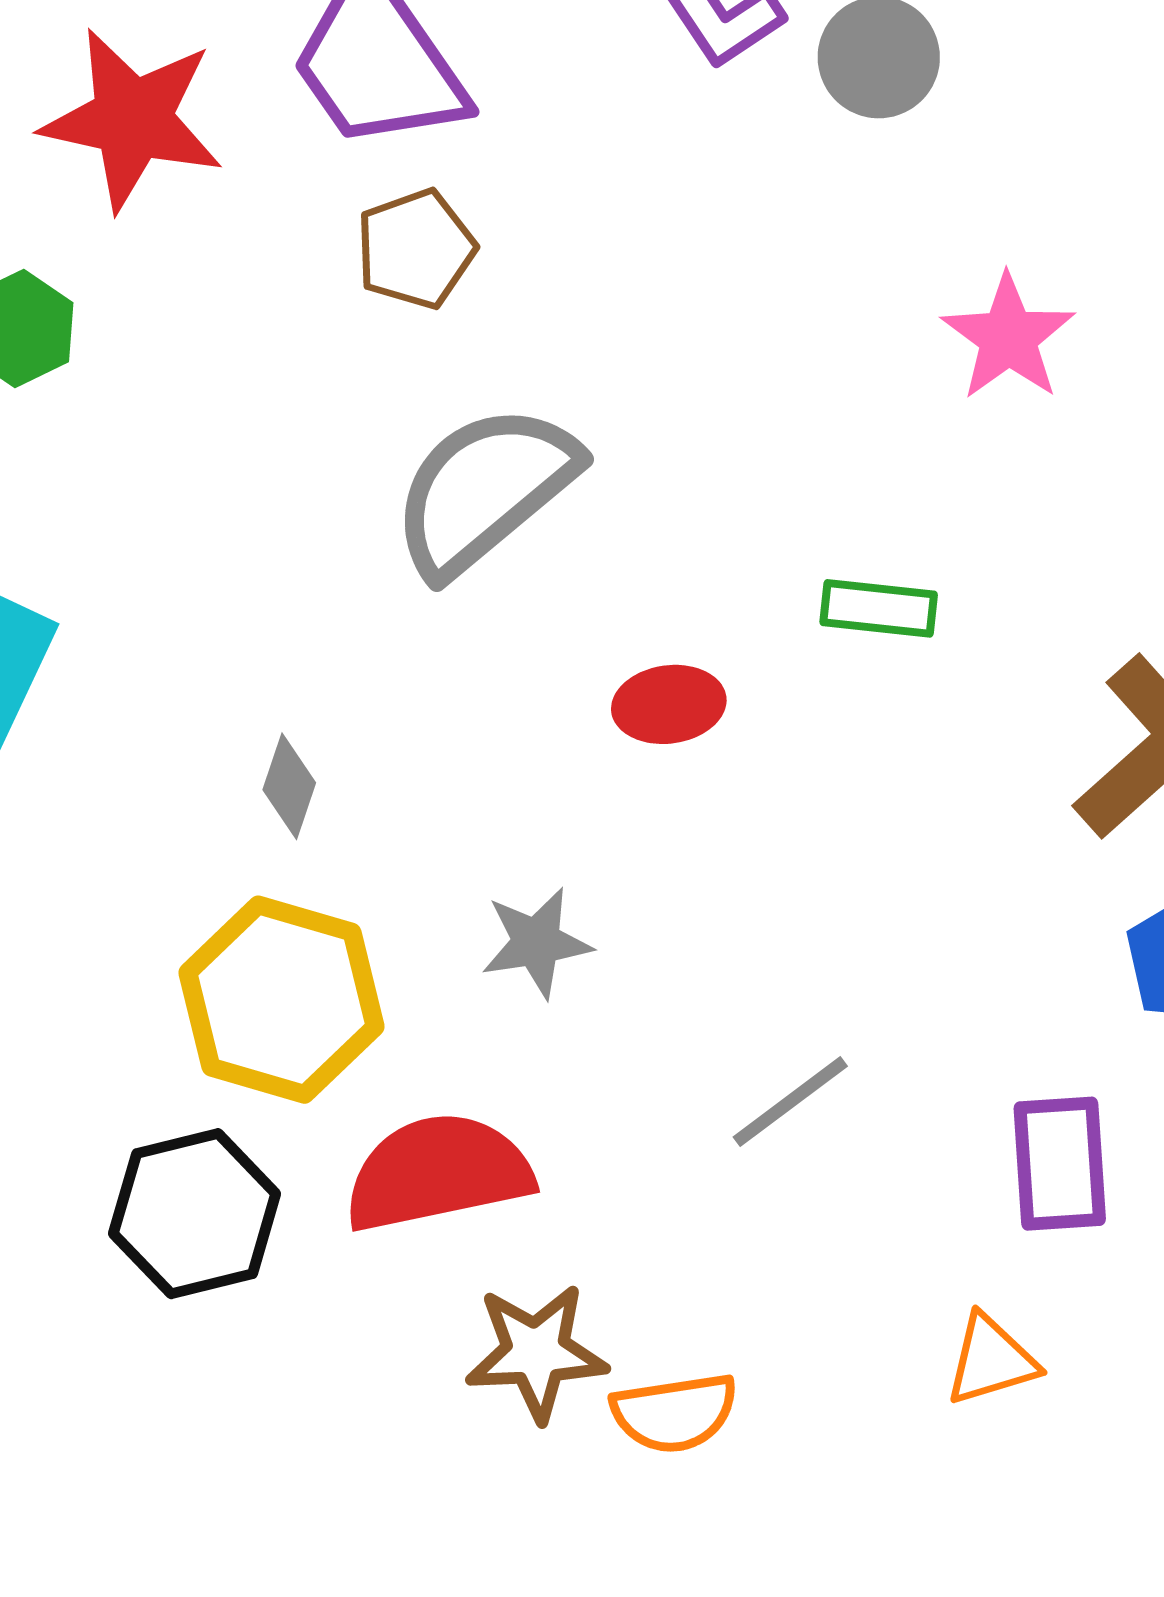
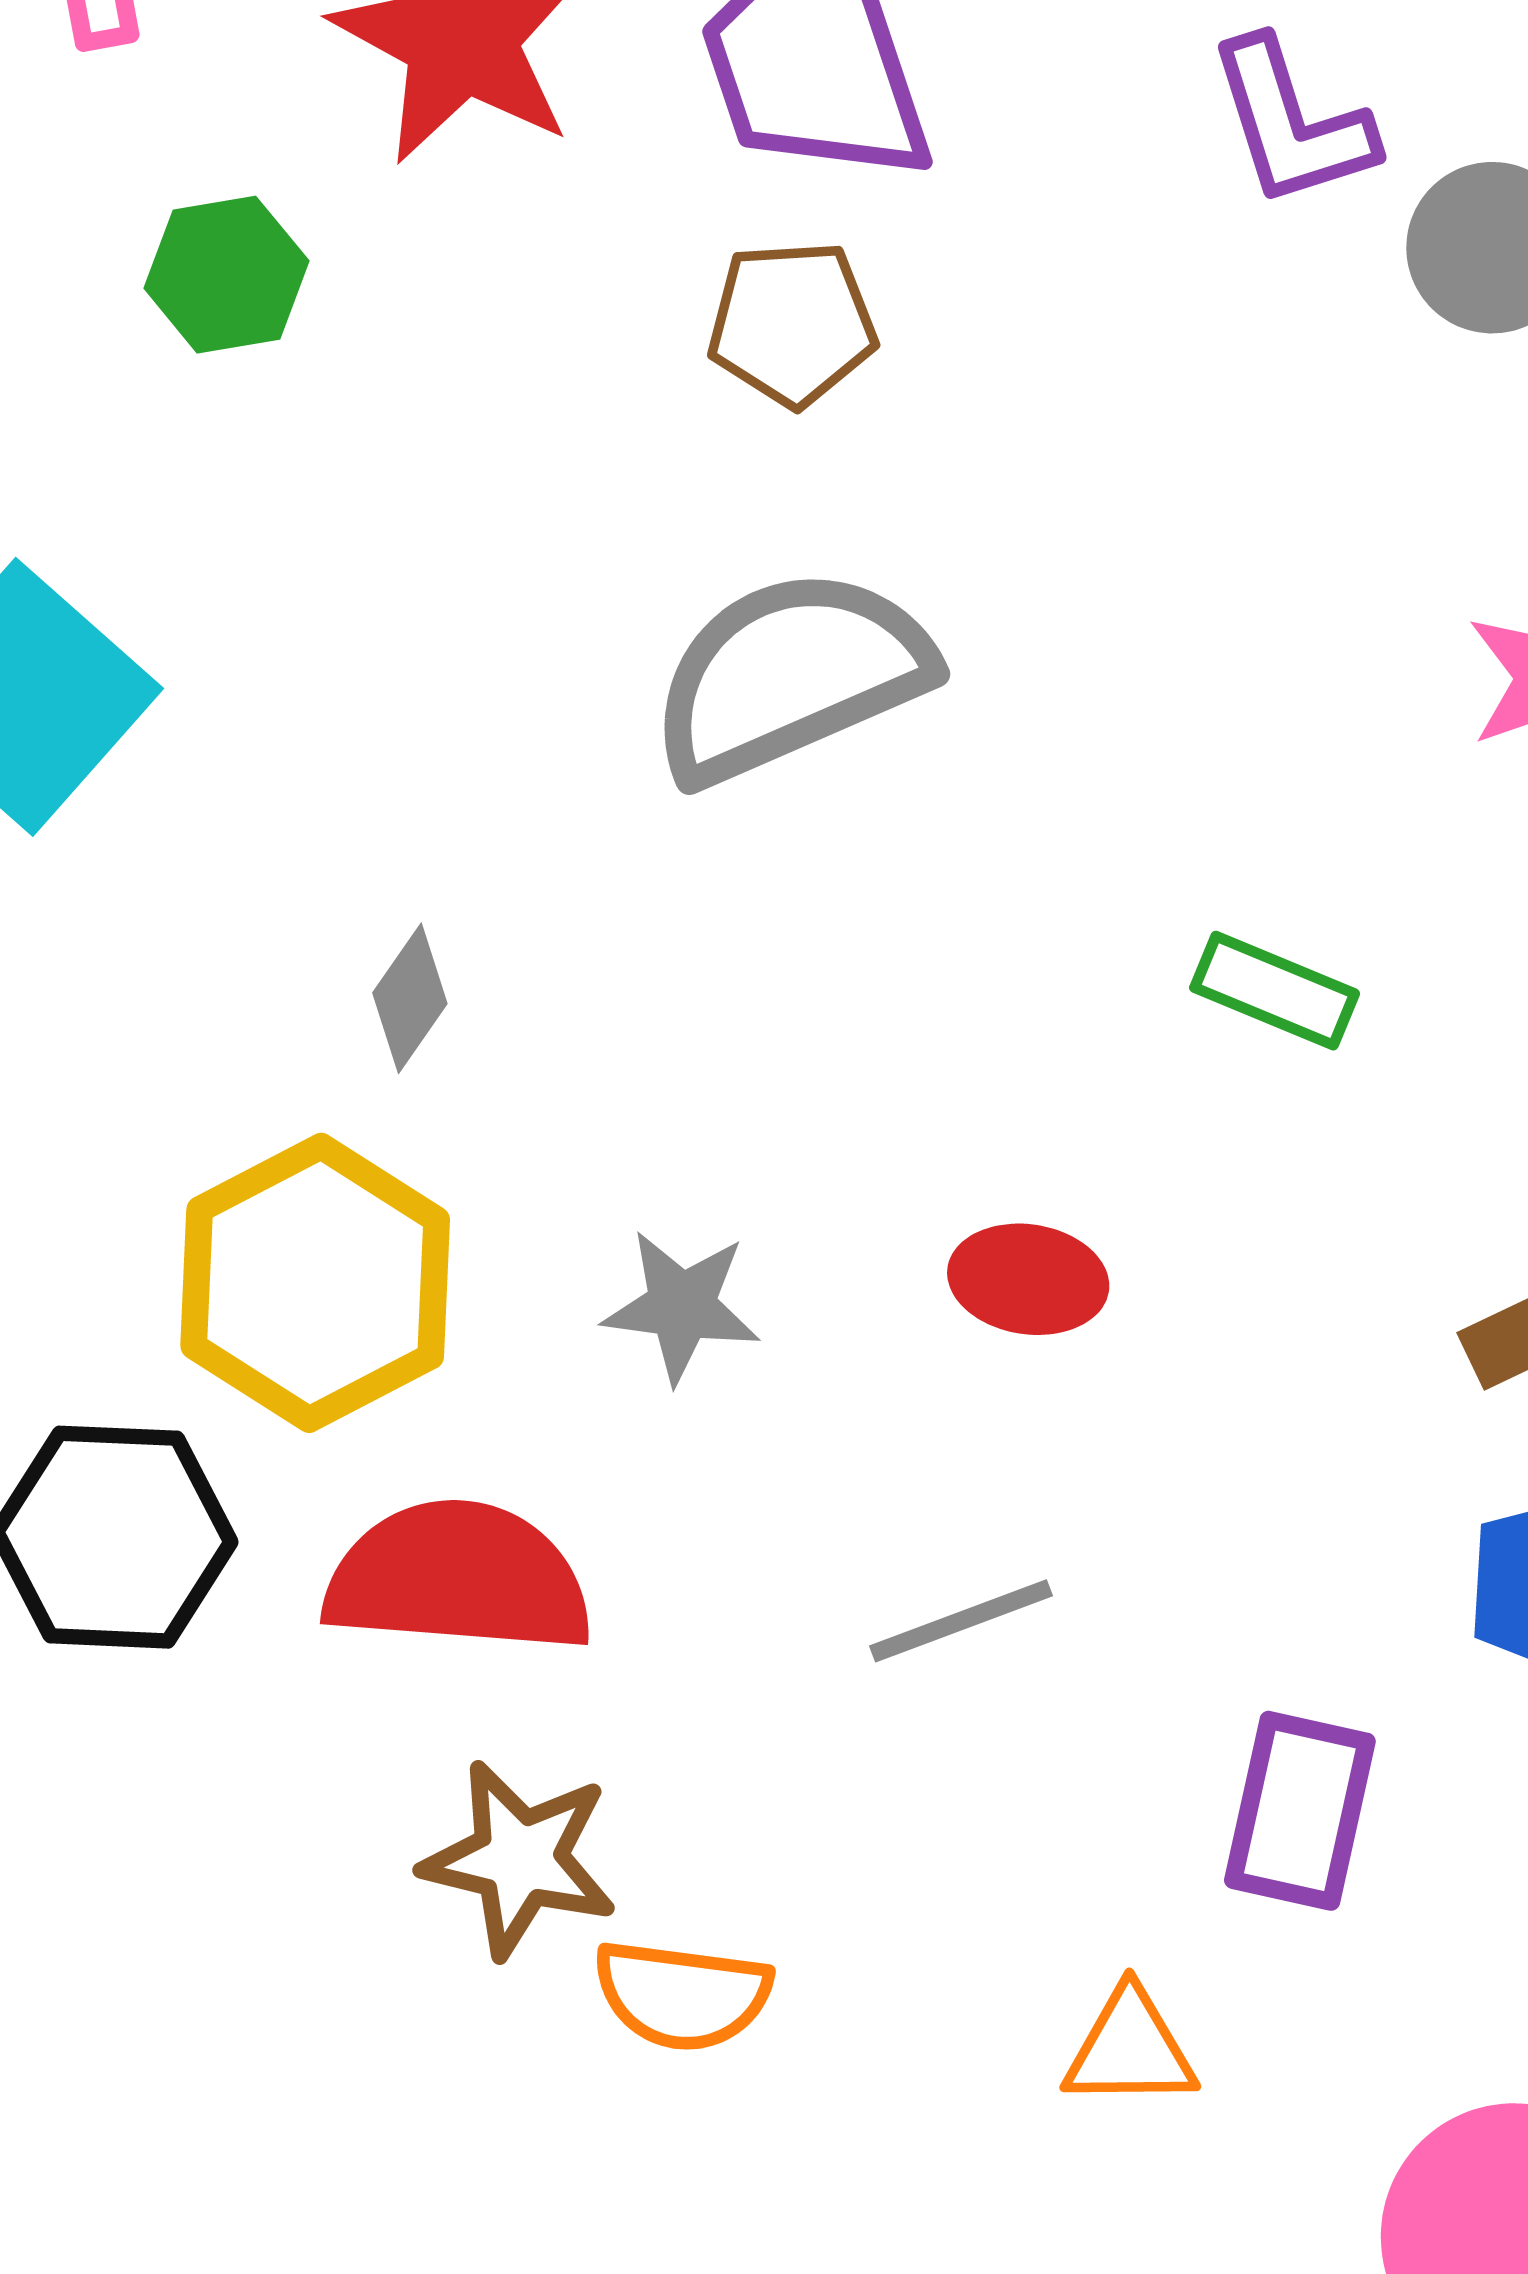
red ellipse: (669, 704) -> (1028, 1279), moved

